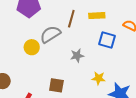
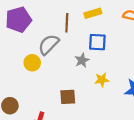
blue square: (107, 40) -> (97, 42), moved
yellow star: (99, 78) -> (102, 80), moved

